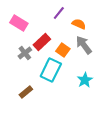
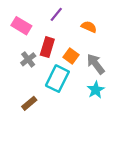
purple line: (59, 13) -> (56, 14), moved
red rectangle: (42, 42) -> (47, 47), turned -30
gray arrow: (84, 45) -> (96, 64), moved

